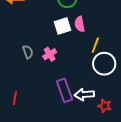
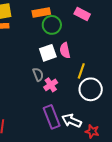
gray semicircle: (28, 52) -> (38, 74), moved
pink cross: (50, 54) -> (51, 85), moved
white arrow: (84, 95) -> (72, 121), turned 30

